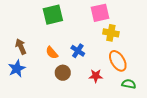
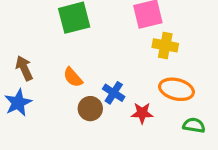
blue cross: (78, 51) -> (114, 93), moved
orange ellipse: (118, 61) -> (176, 89), turned -45

